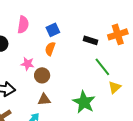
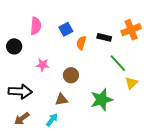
orange semicircle: (50, 49) -> (81, 43), moved
brown circle: (42, 75) -> (71, 75), moved
green star: (84, 102) -> (102, 100), turned 30

